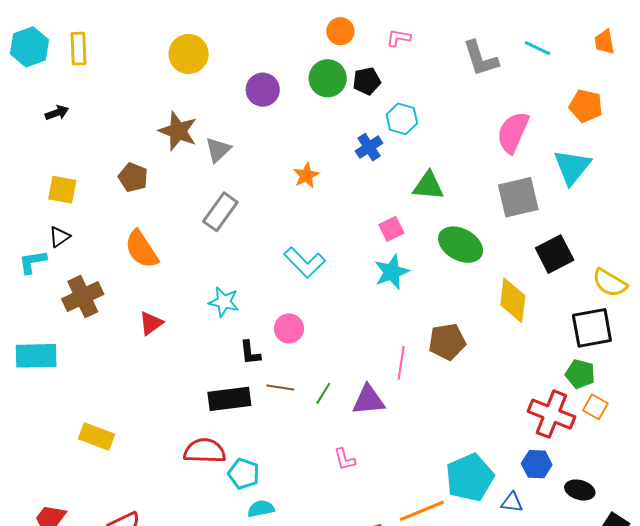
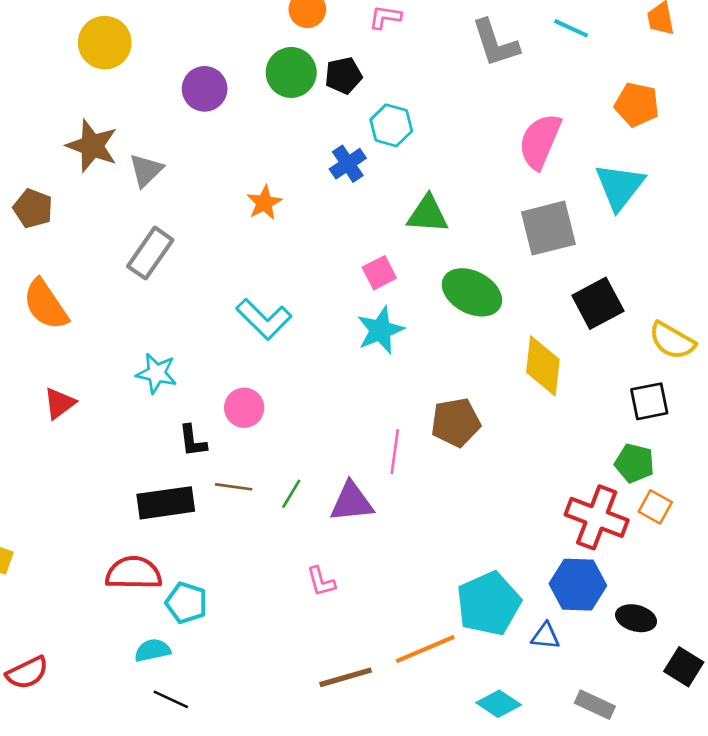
black square: (592, 328) -> (649, 401), size x0.7
blue hexagon: (537, 464) -> (578, 585), size x1.4
cyan semicircle: (261, 509) -> (152, 650), moved

